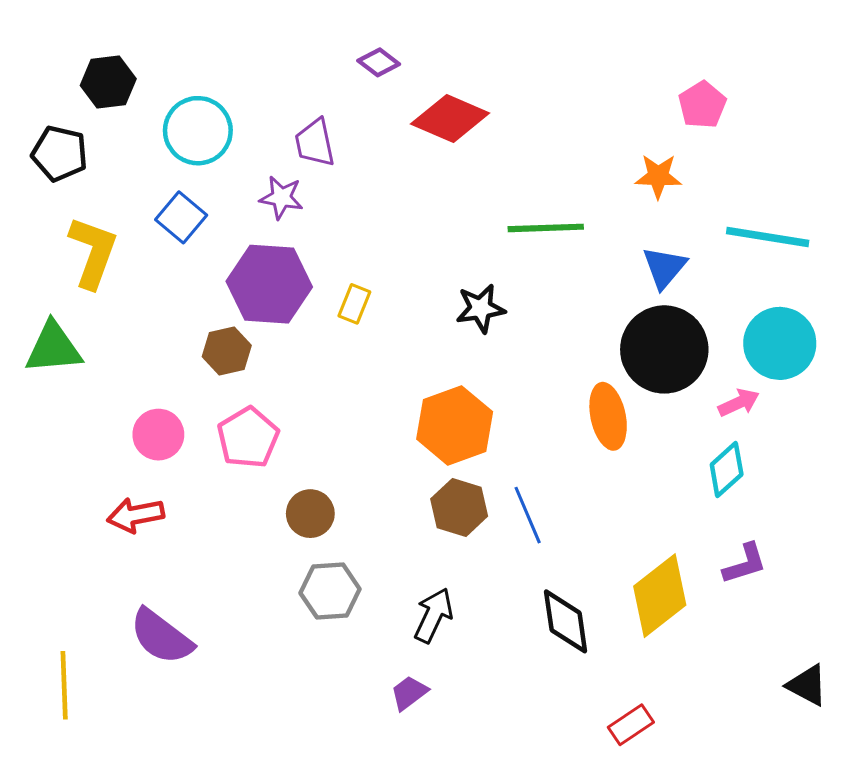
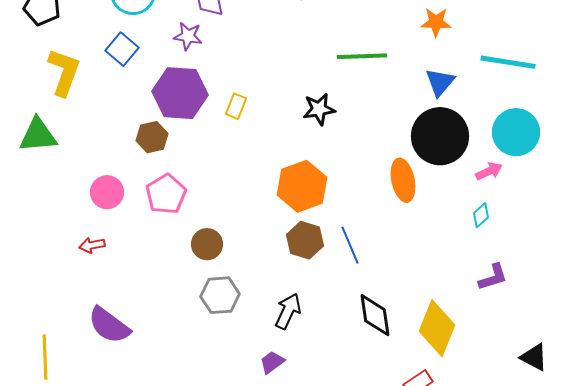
cyan diamond: (727, 469) -> (481, 215), size x0.7
red arrow: (136, 515) -> (92, 245), size x0.7
yellow diamond: (660, 596) -> (437, 328), moved, turned -30

